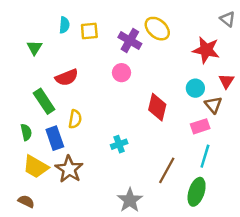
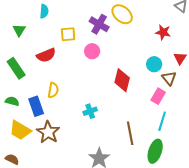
yellow square: (89, 31) -> (68, 34), moved
red star: (206, 50) -> (163, 32), size x0.7
green rectangle: (44, 101) -> (16, 68), moved
pink rectangle: (200, 126) -> (158, 96), turned -42
green semicircle: (26, 132) -> (12, 101), turned -64
brown line: (167, 170) -> (130, 133), turned -40

